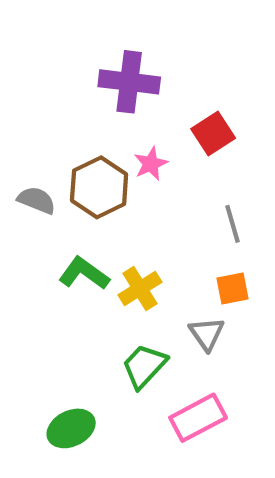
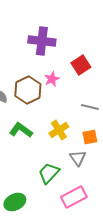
gray line: (233, 224) -> (90, 107), turned -60
yellow cross: (140, 289) -> (59, 130), moved

